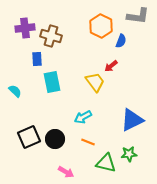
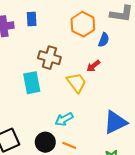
brown cross: (51, 36) -> (49, 58), moved
blue rectangle: (37, 59) -> (32, 19), moved
black circle: (55, 139) -> (45, 142), moved

